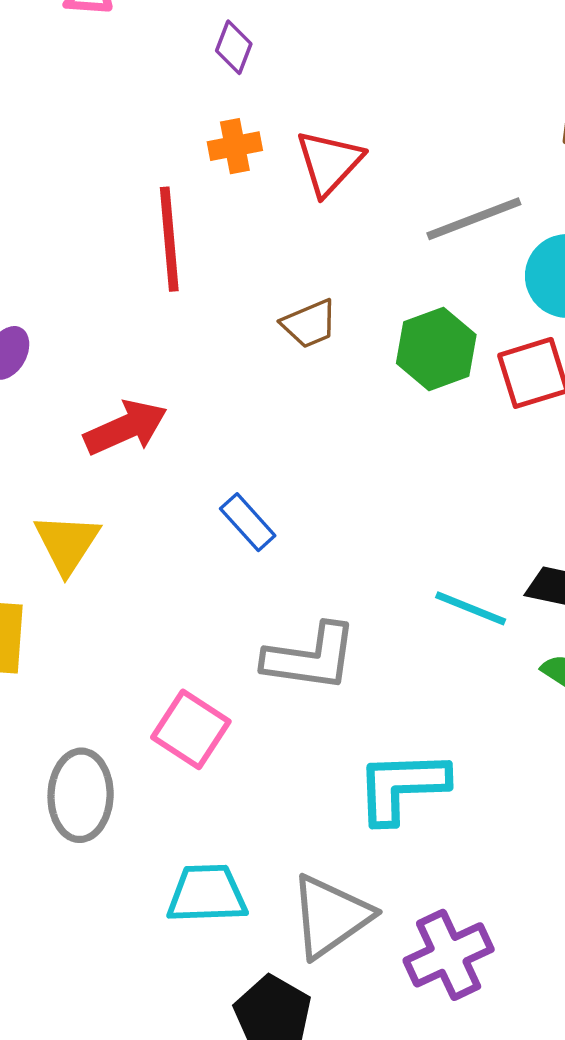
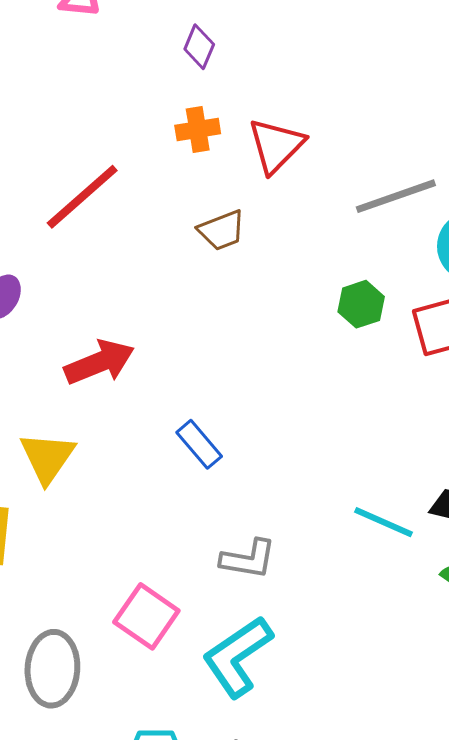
red line: (169, 239) -> (82, 197), moved, turned 52
brown trapezoid: (309, 324) -> (222, 230), moved
green hexagon: (436, 349) -> (361, 304), size x0.7
gray L-shape: (311, 657) -> (248, 559), size x0.7
cyan L-shape: (402, 787) -> (237, 657), moved, turned -34

